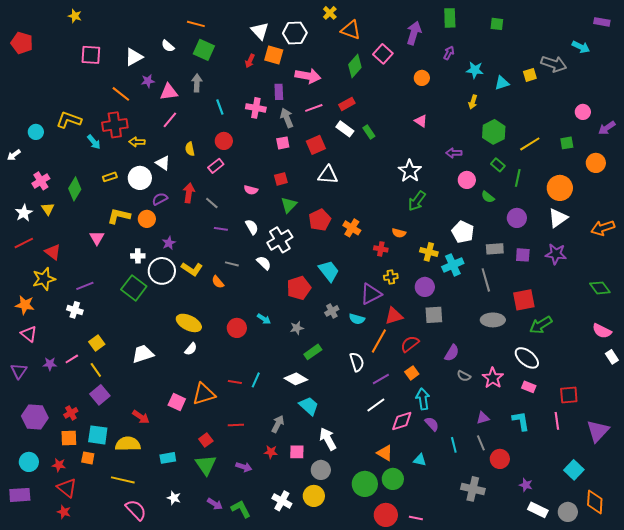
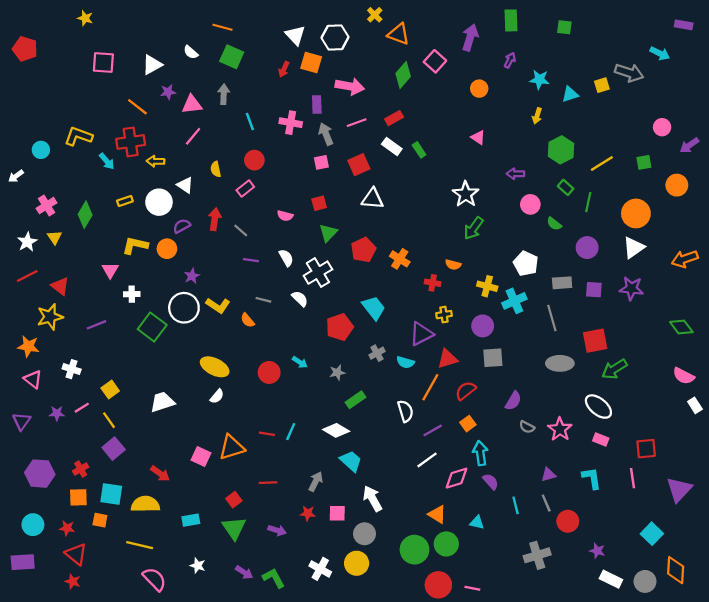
white cross: (138, 256) -> (132, 294), moved
white cross: (75, 310) -> (72, 369), moved
gray cross: (473, 489) -> (537, 555), turned -30

